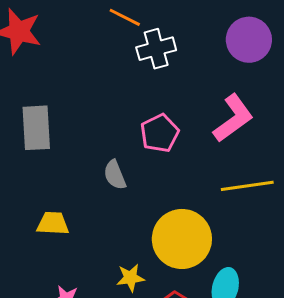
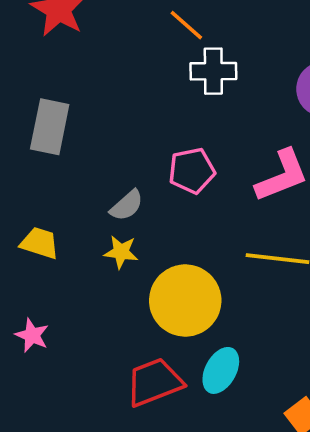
gray semicircle: (115, 175) -> (127, 205), turned -124
yellow star: (130, 278) -> (121, 252), moved

